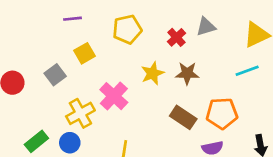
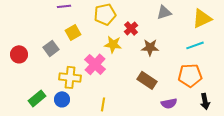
red cross: (176, 37) -> (131, 28), moved
yellow star: (152, 73) -> (113, 44), moved, turned 30
yellow cross: (80, 113) -> (70, 77), turned 35
orange pentagon: (222, 113) -> (190, 75), moved

